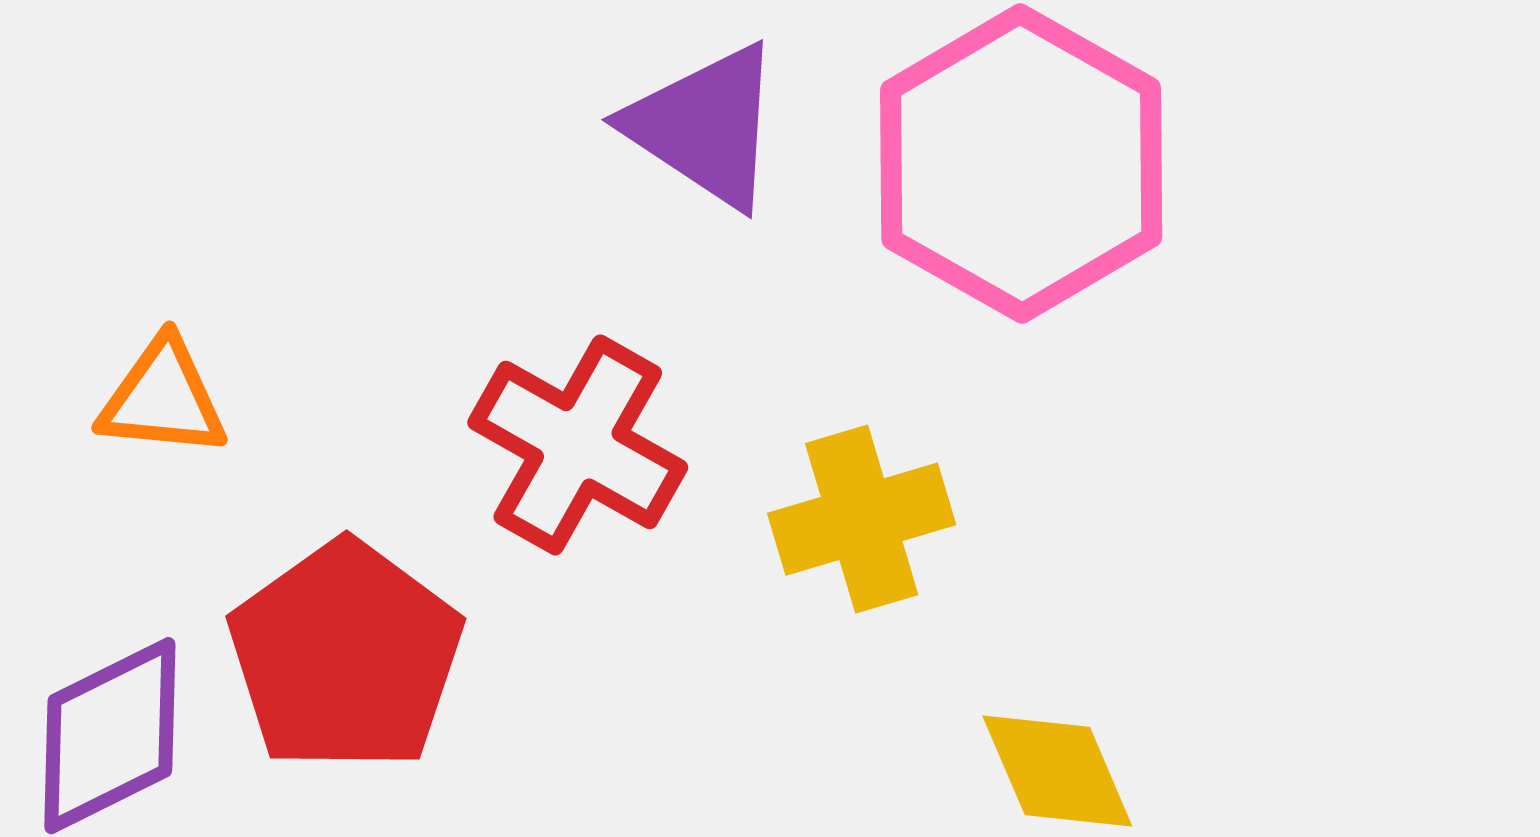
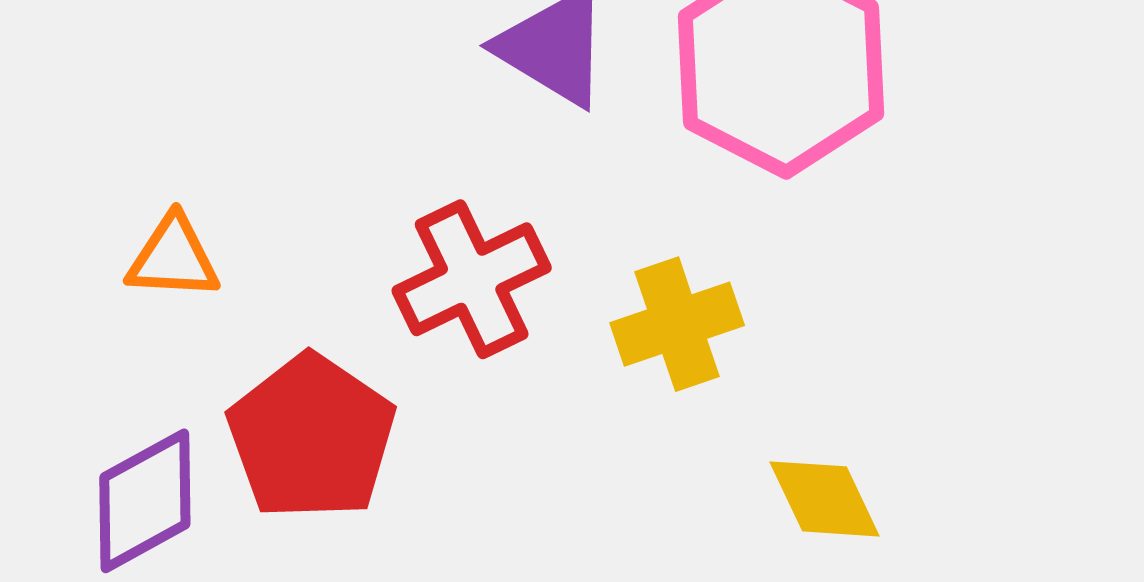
red cross: (578, 445) -> (472, 279), turned 37

